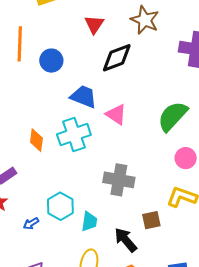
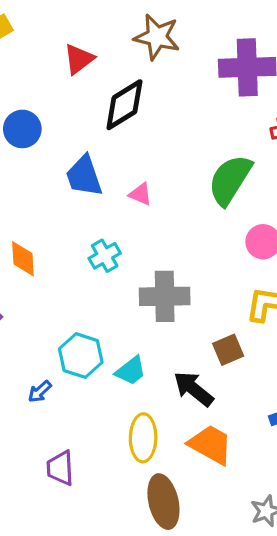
red triangle: (94, 24) -> (79, 59), turned 30
blue trapezoid: (84, 97) -> (84, 176), turned -120
pink triangle: (116, 114) -> (140, 194), size x0.7
cyan cross: (74, 135) -> (105, 256), moved, size x0.6
cyan trapezoid: (89, 221) -> (131, 371), turned 55

